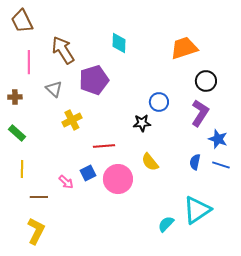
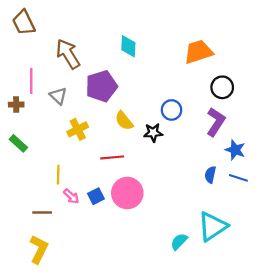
pink line: (29, 62) -> (31, 81), moved
yellow semicircle: (150, 162) -> (124, 121), moved
yellow line: (22, 169) -> (58, 175), moved
blue square: (88, 173) -> (96, 196), moved

